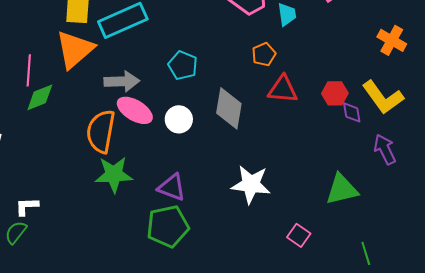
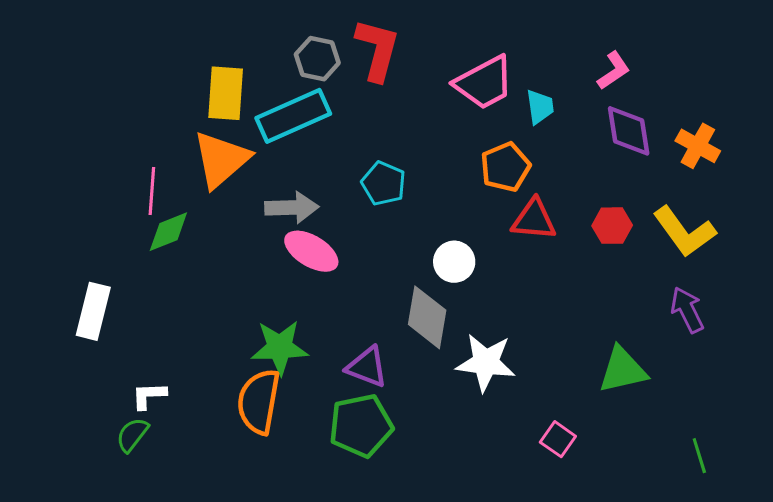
orange pentagon: (264, 54) -> (505, 167), size x1.4
gray diamond: (229, 108) -> (427, 317), moved
purple diamond: (352, 112) -> (629, 131), moved, size x1.6
white circle: (179, 119) -> (454, 262), moved
orange semicircle: (101, 131) -> (259, 402), moved
green line: (366, 253) -> (699, 456), moved

